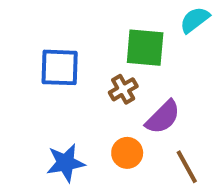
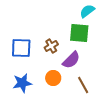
green square: (145, 48) -> (79, 33), moved
blue square: (60, 67) -> (21, 48), moved

